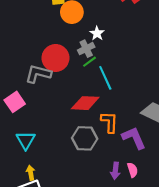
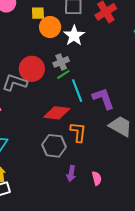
white star: (97, 33) -> (74, 36), moved, size x1.5
purple L-shape: (134, 138) -> (103, 98), moved
purple arrow: (115, 171) -> (71, 174), moved

